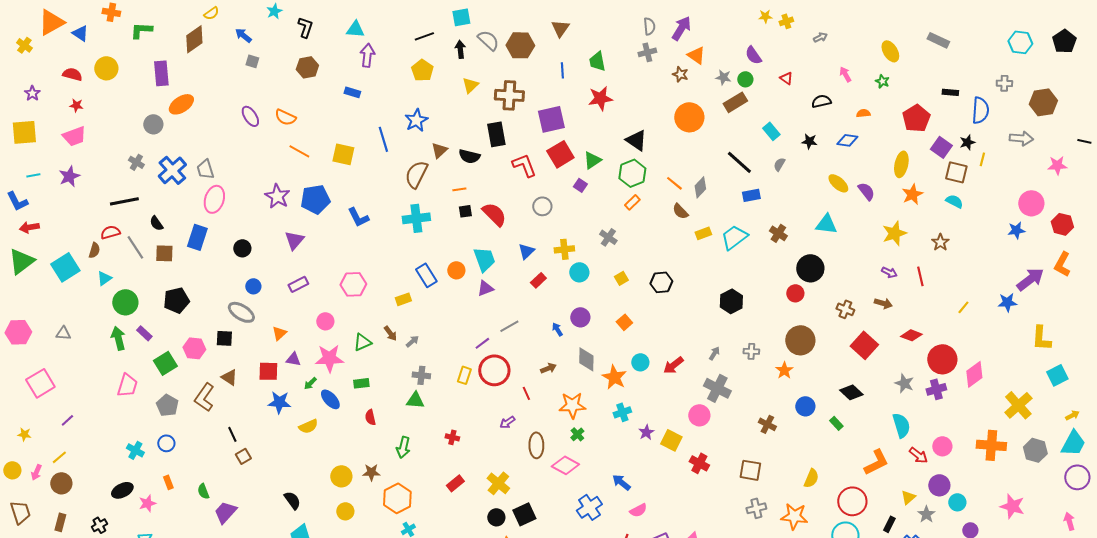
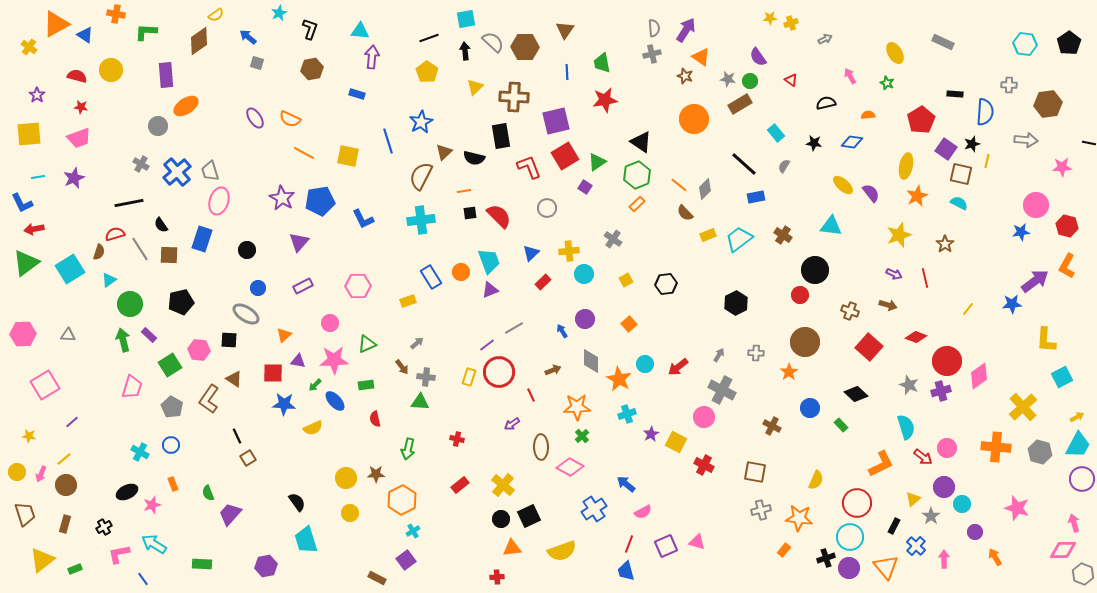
brown arrow: (390, 333) -> (402, 367), moved

